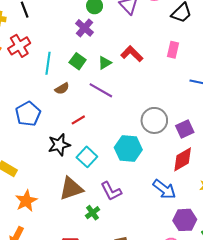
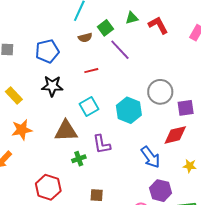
green square: (78, 61) -> (105, 28), moved
green triangle: (105, 63) -> (132, 18), moved
black star: (59, 145) -> (52, 86), moved

